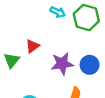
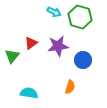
purple star: (62, 64) -> (58, 46), moved

